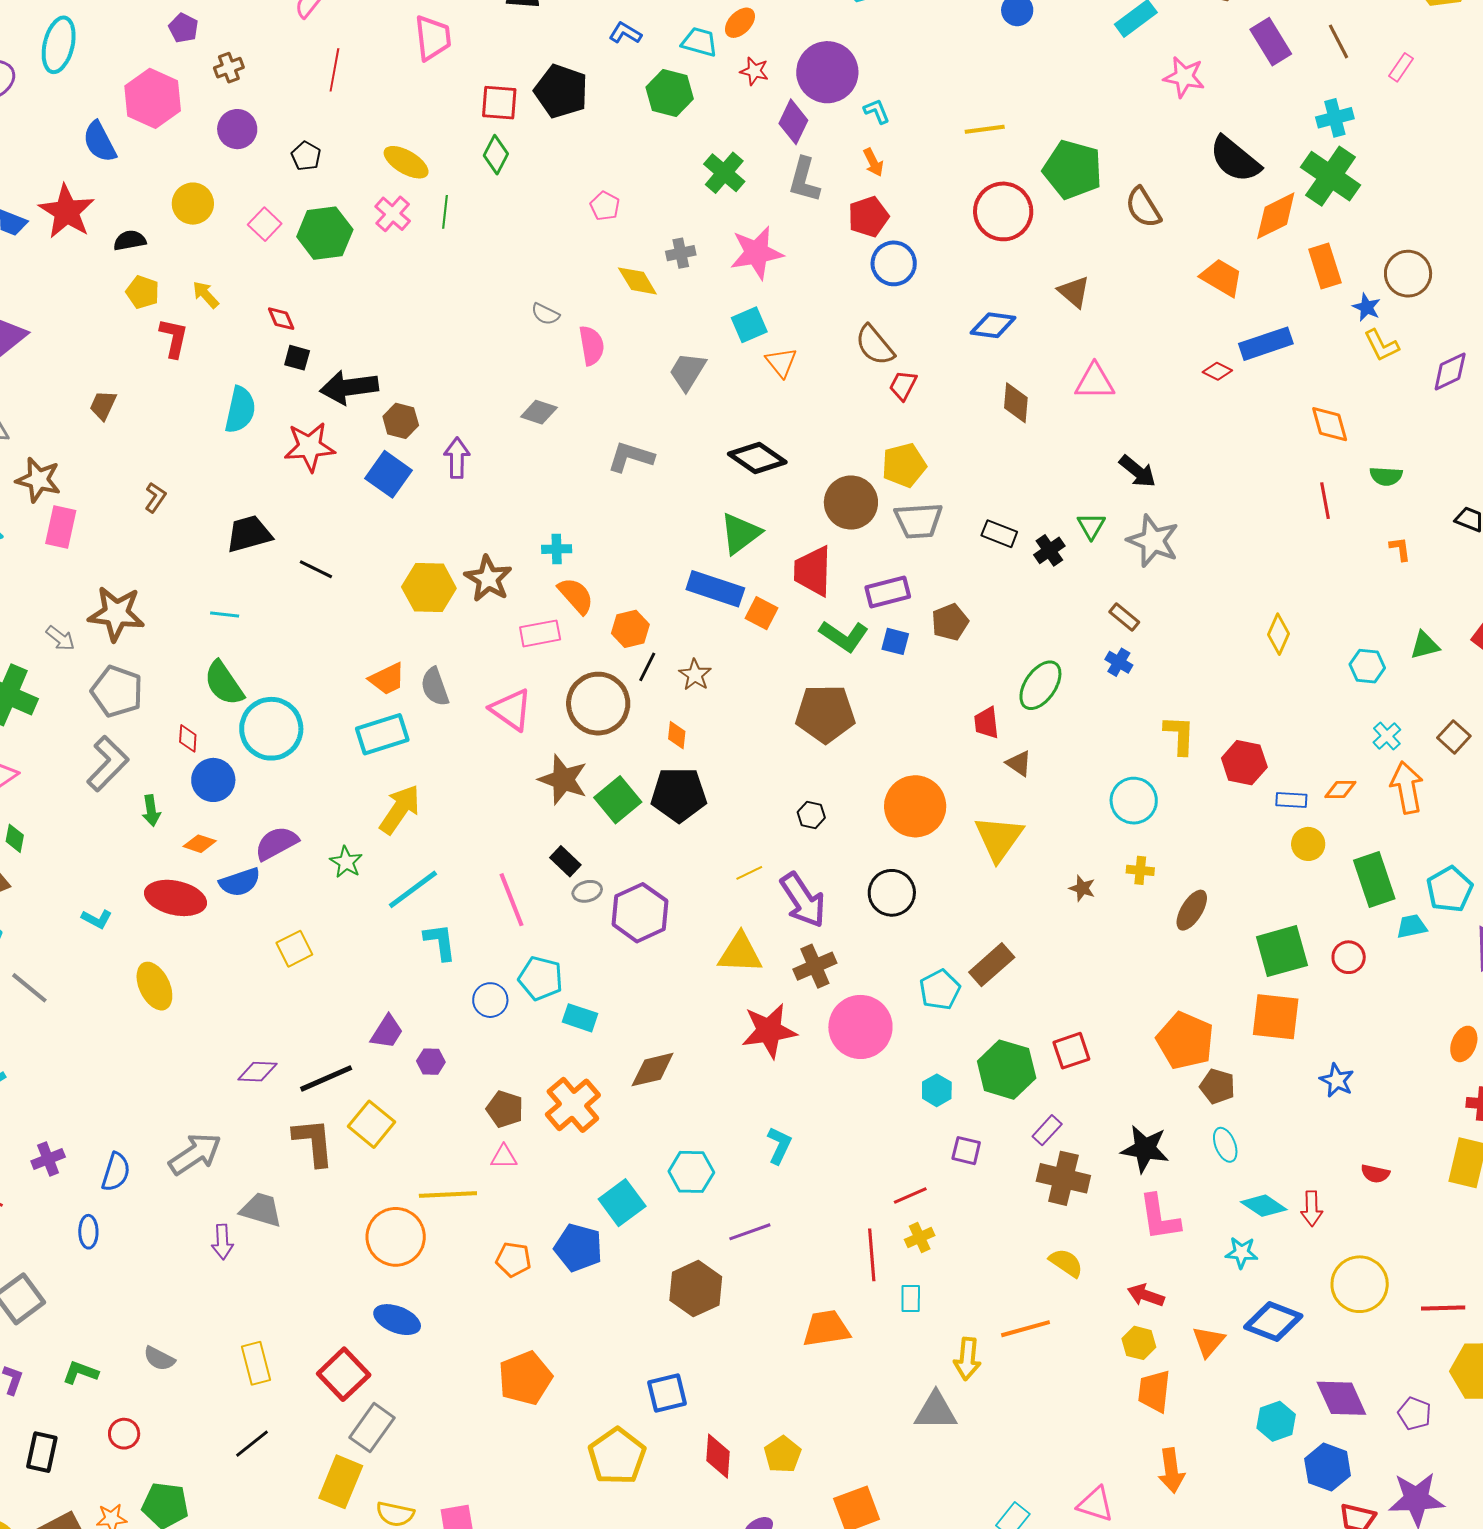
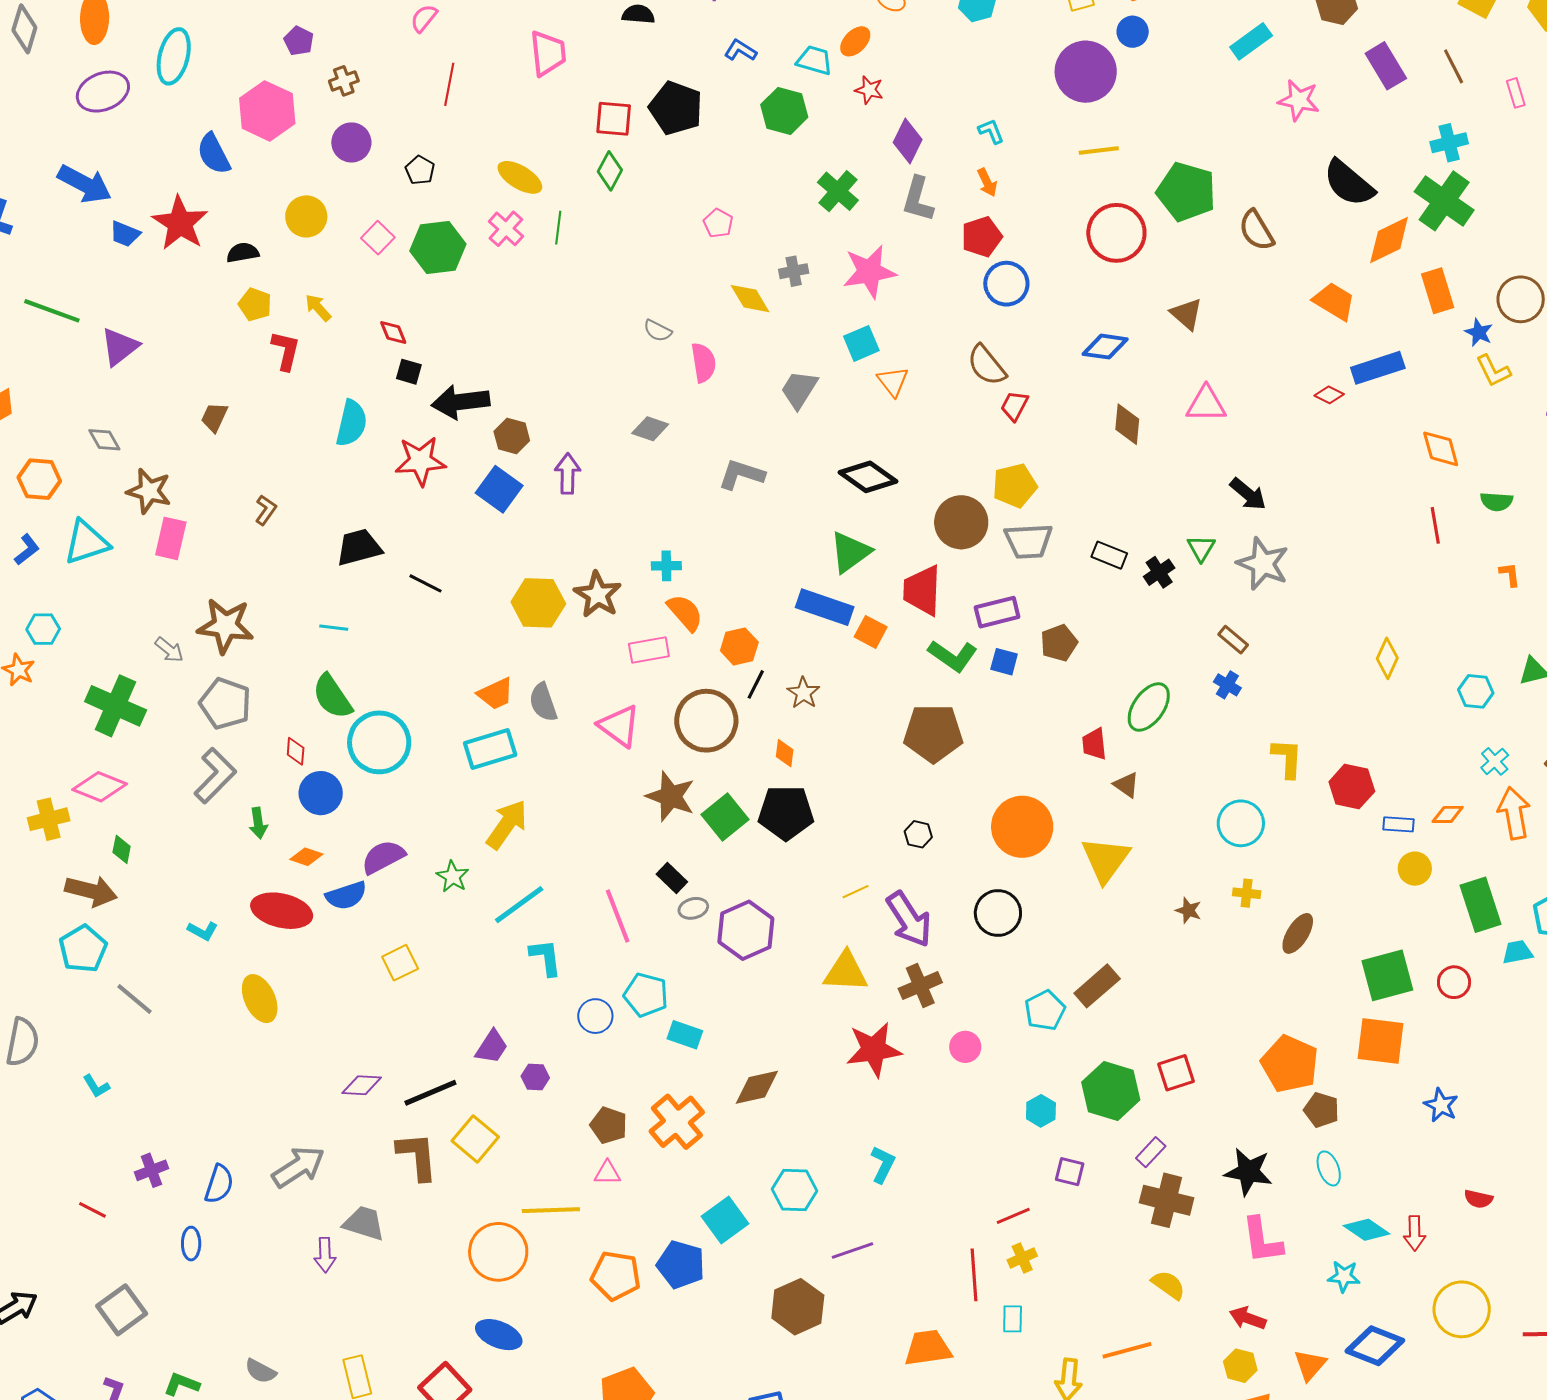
pink rectangle: (1401, 67) -> (1516, 93), turned -52
purple circle: (827, 72) -> (1086, 72), moved
pink circle: (860, 1027) -> (965, 1047), size x0.5
orange pentagon: (513, 1259) -> (616, 1276), size x1.4

